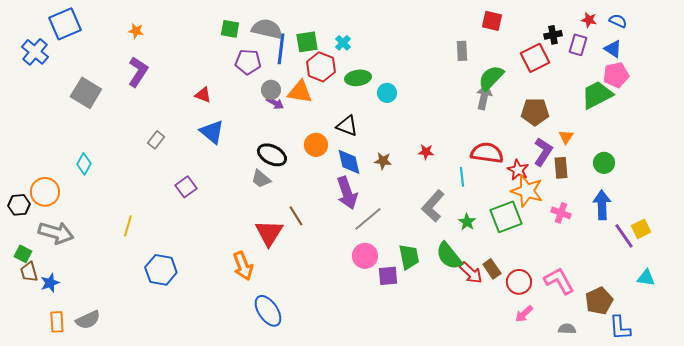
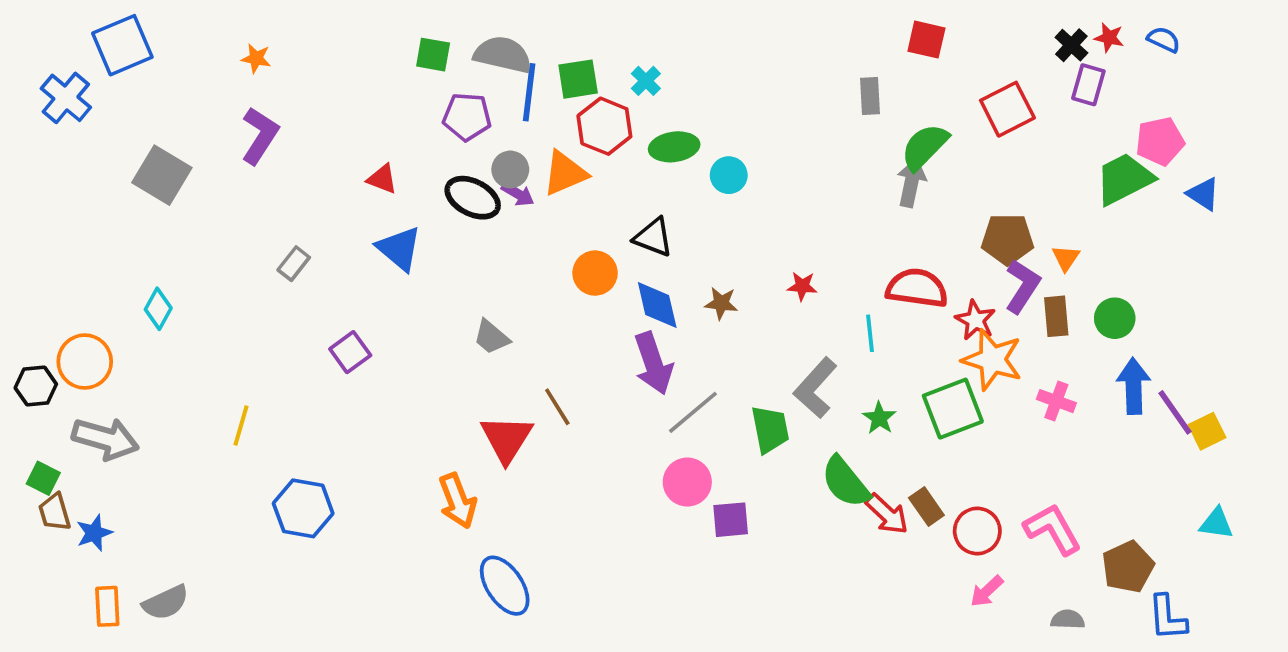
black cross: (553, 35) -> (1071, 45), moved, turned -36
blue triangle: (613, 49) -> (1203, 194), moved
orange triangle: (300, 92) -> (565, 173), turned -32
brown pentagon: (535, 112) -> (1007, 239), moved
black ellipse: (272, 155) -> (473, 198), moved
green circle: (604, 163) -> (1115, 318), moved
purple line: (624, 236) -> (1175, 412), moved
green trapezoid: (409, 257) -> (770, 429), moved

